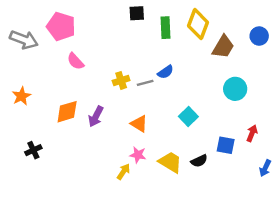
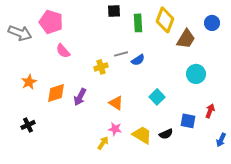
blue circle: (259, 36) -> (212, 23), moved
gray line: (145, 83) -> (121, 54), moved
orange star: (21, 96) -> (29, 82), moved

